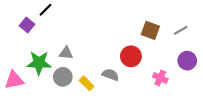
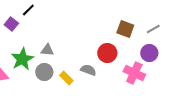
purple circle: (187, 61) -> (149, 53), moved
green star: (39, 63) -> (22, 59), turned -30
pink cross: (160, 78) -> (134, 73), size x1.5

